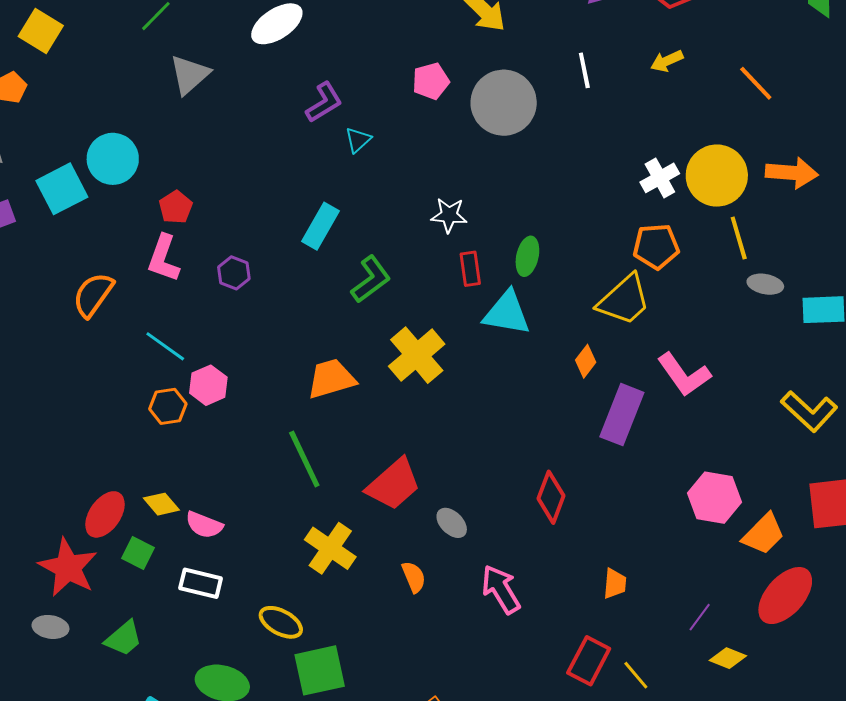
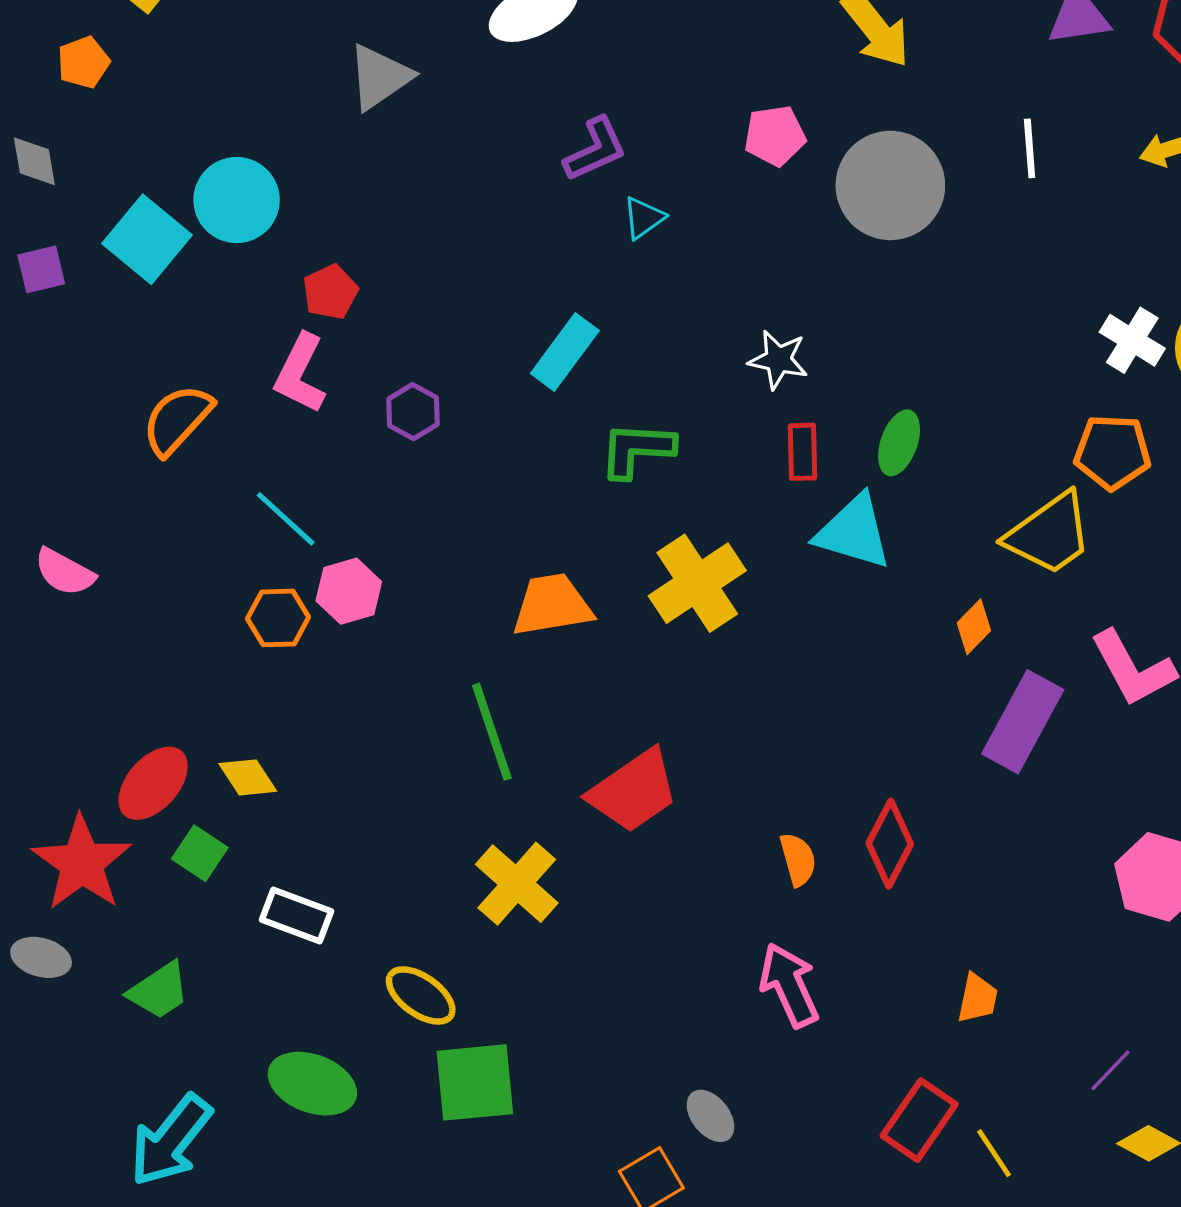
white cross: (660, 178) -> (1132, 340), turned -36
cyan square: (62, 189) -> (147, 239), turned -30
green L-shape: (371, 279) -> (637, 450), turned -147
gray ellipse: (452, 523) -> (710, 1116), moved
pink semicircle: (204, 525) -> (64, 572), moved
orange semicircle: (414, 577) -> (798, 859), moved

